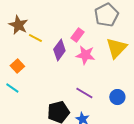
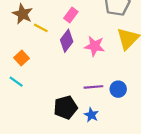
pink rectangle: (77, 35) -> (71, 15), moved
purple line: (84, 93) -> (93, 87), turned -36
blue circle: (117, 97) -> (118, 89), moved

